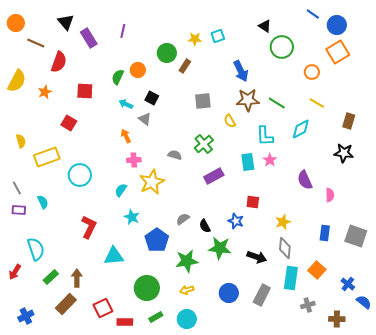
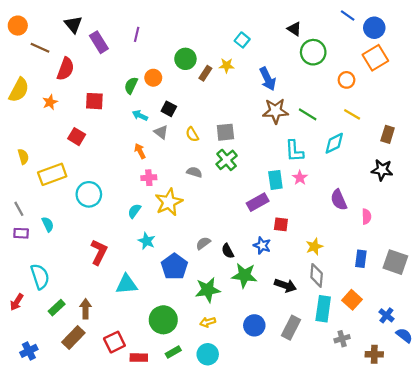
cyan square: (218, 36) -> (242, 40), turned -32
yellow star: (195, 39) -> (227, 65), moved
gray square: (203, 101) -> (225, 132), moved
yellow semicircle: (230, 121) -> (192, 134), moved
purple rectangle: (214, 176) -> (258, 202), moved

